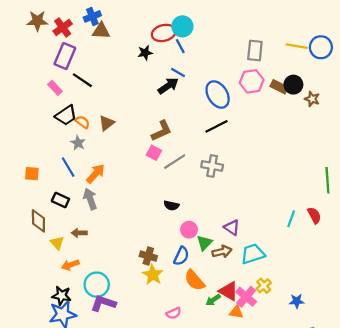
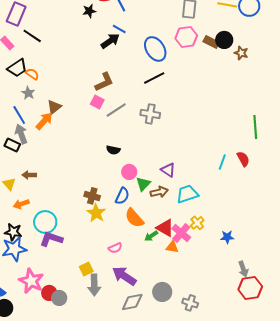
brown triangle: (107, 123) -> (54, 107), moved
gray arrow: (90, 199) -> (21, 134), moved

